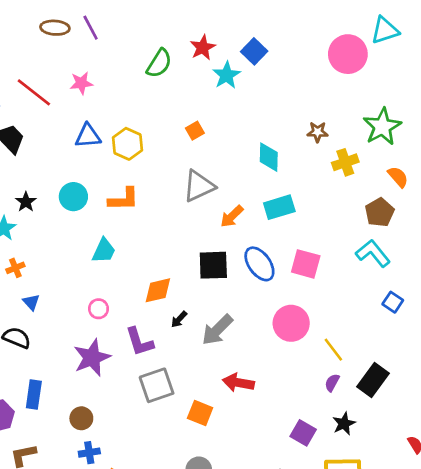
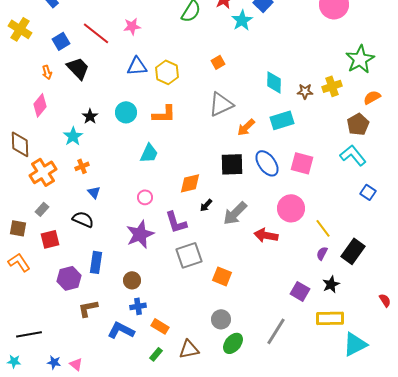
brown star: (318, 132) -> (305, 91), moved
orange semicircle: (398, 177) -> (372, 97), turned -78
red arrow: (238, 383) -> (266, 235), moved

